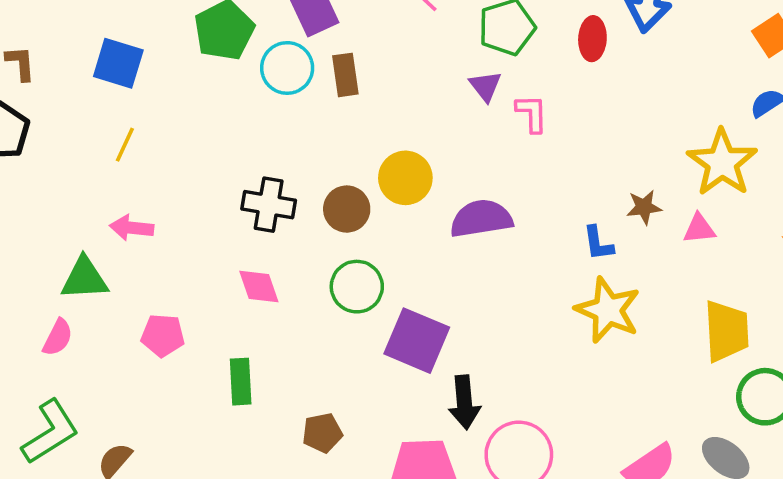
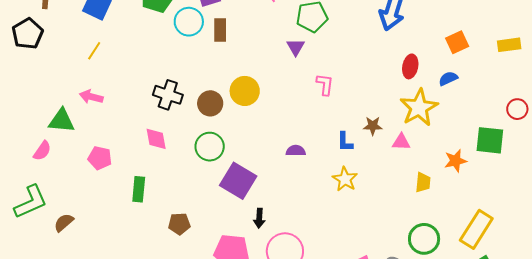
red ellipse: (592, 39) -> (410, 66), moved
pink L-shape: (532, 113) -> (325, 84), moved
purple semicircle: (481, 219) -> (296, 151), moved, size x0.6
yellow star: (608, 310) -> (345, 179), size x0.7
yellow trapezoid: (726, 331) -> (423, 182), moved, size x0.6
black arrow: (464, 402) -> (259, 218), size x0.7

